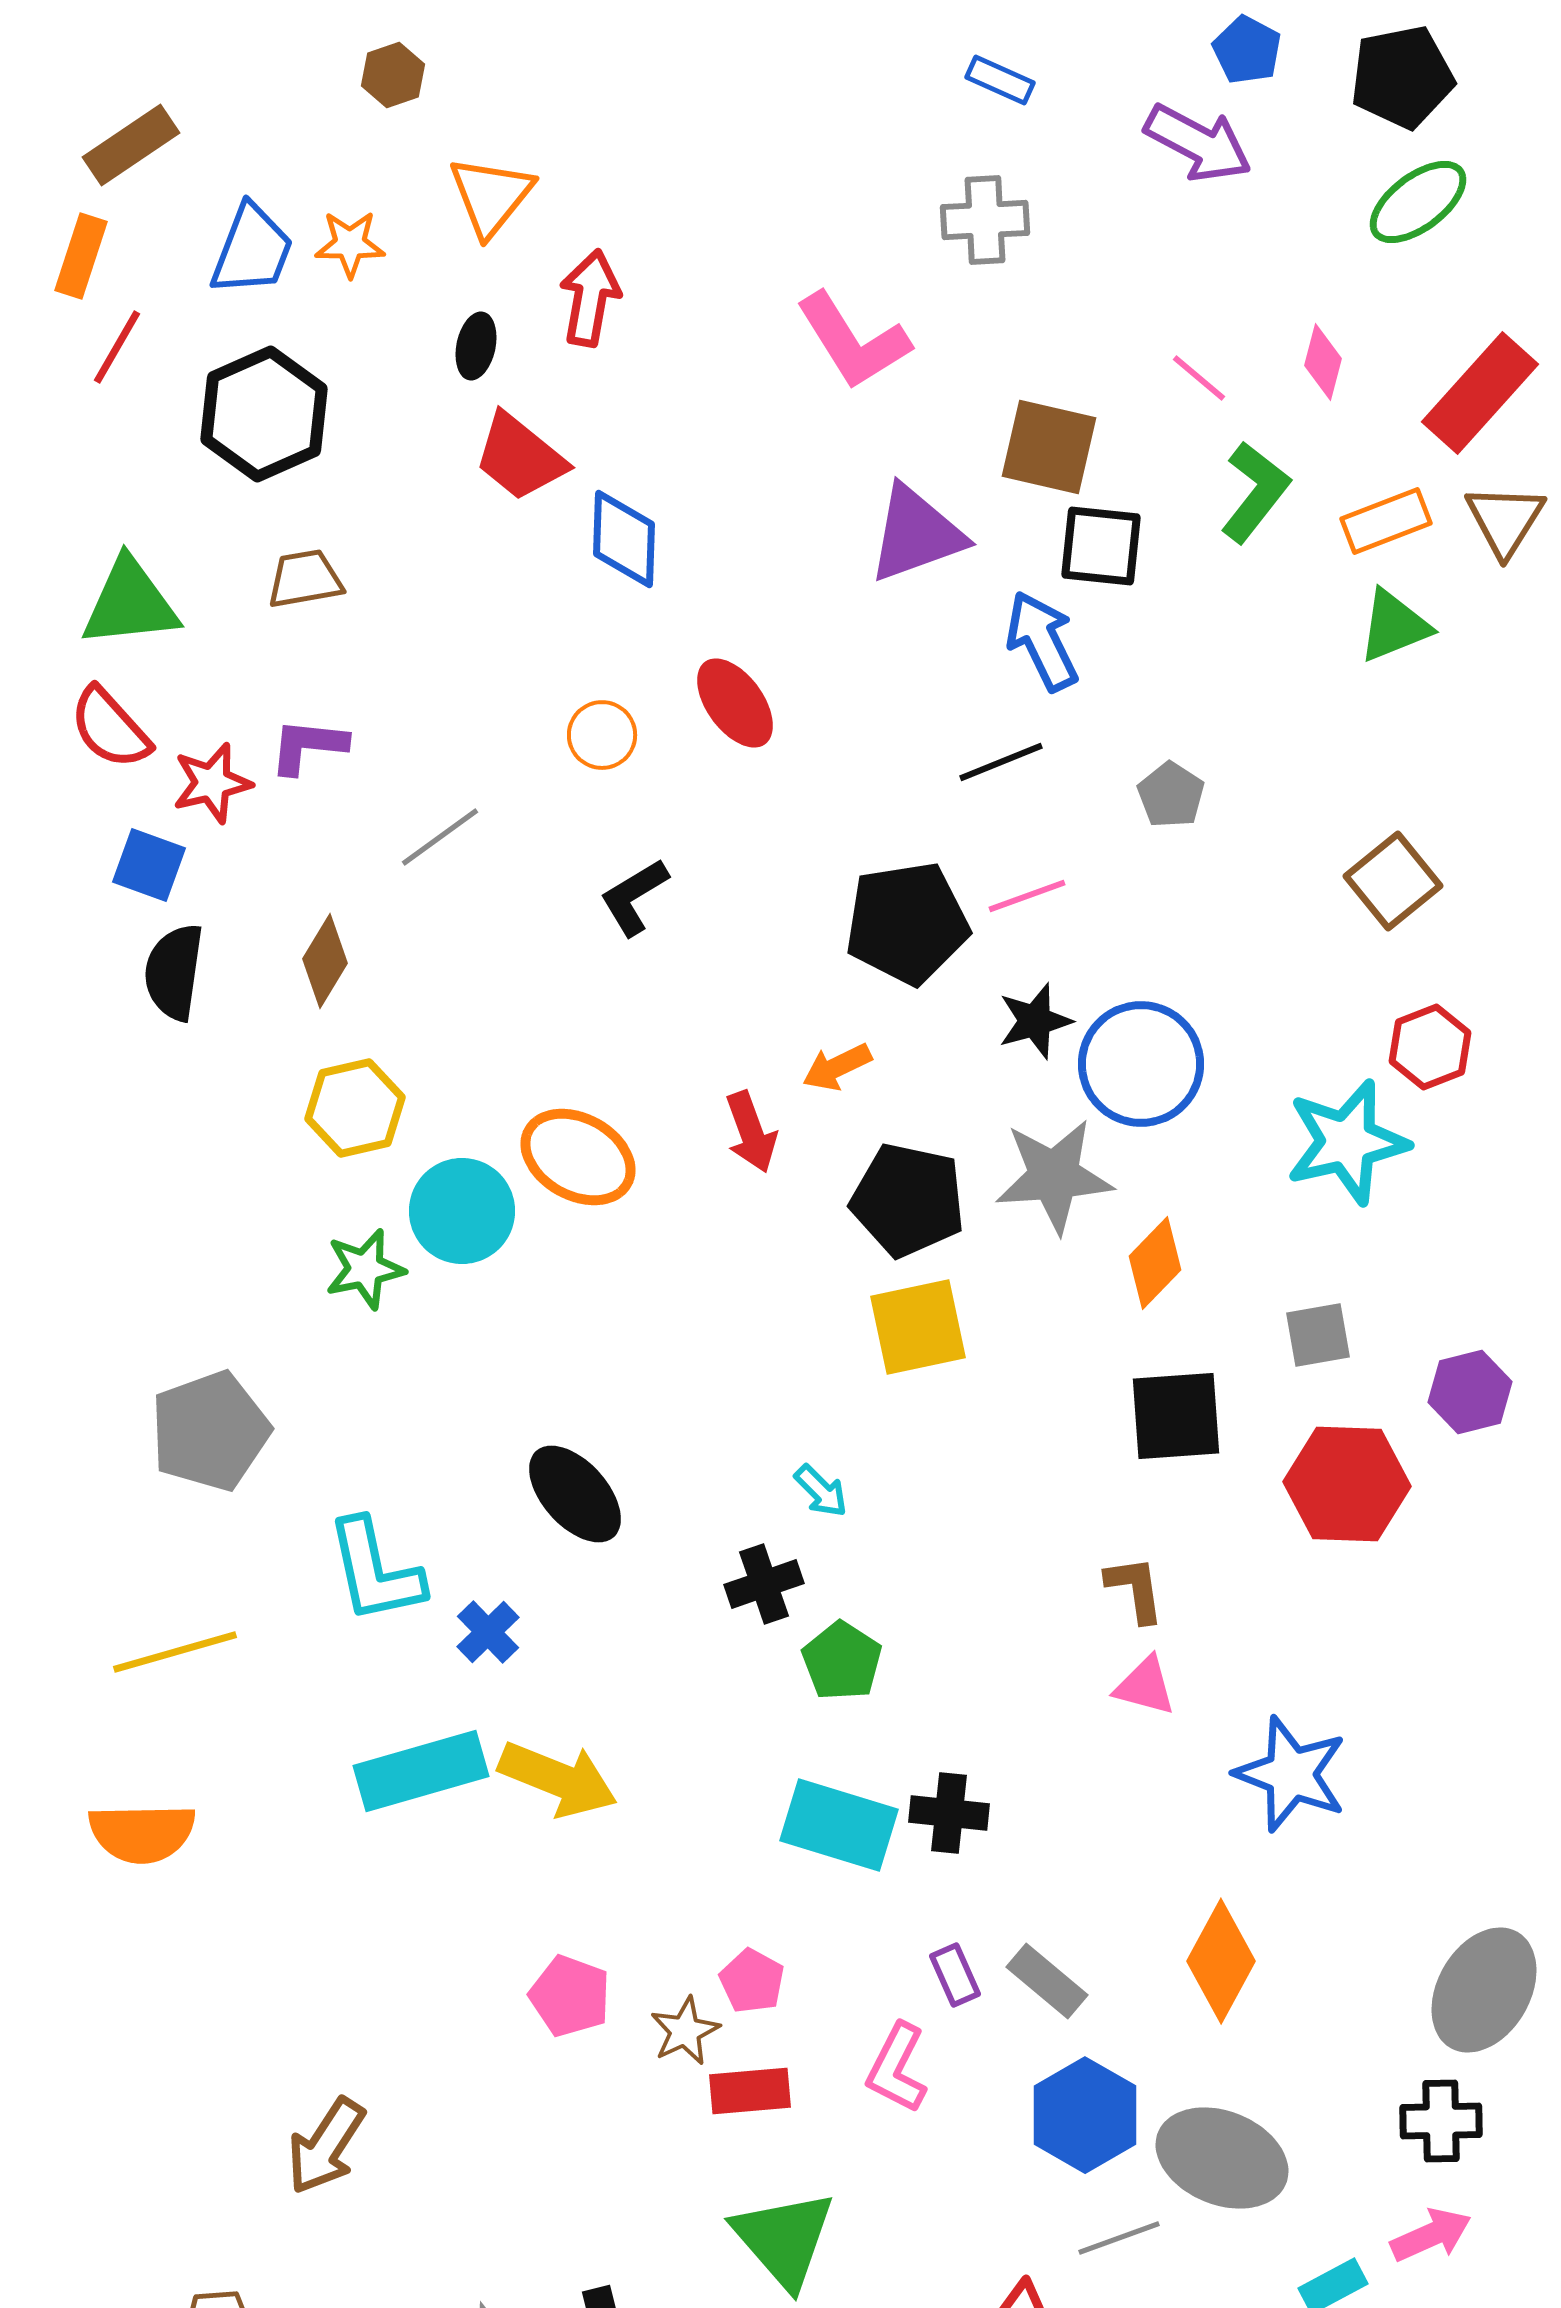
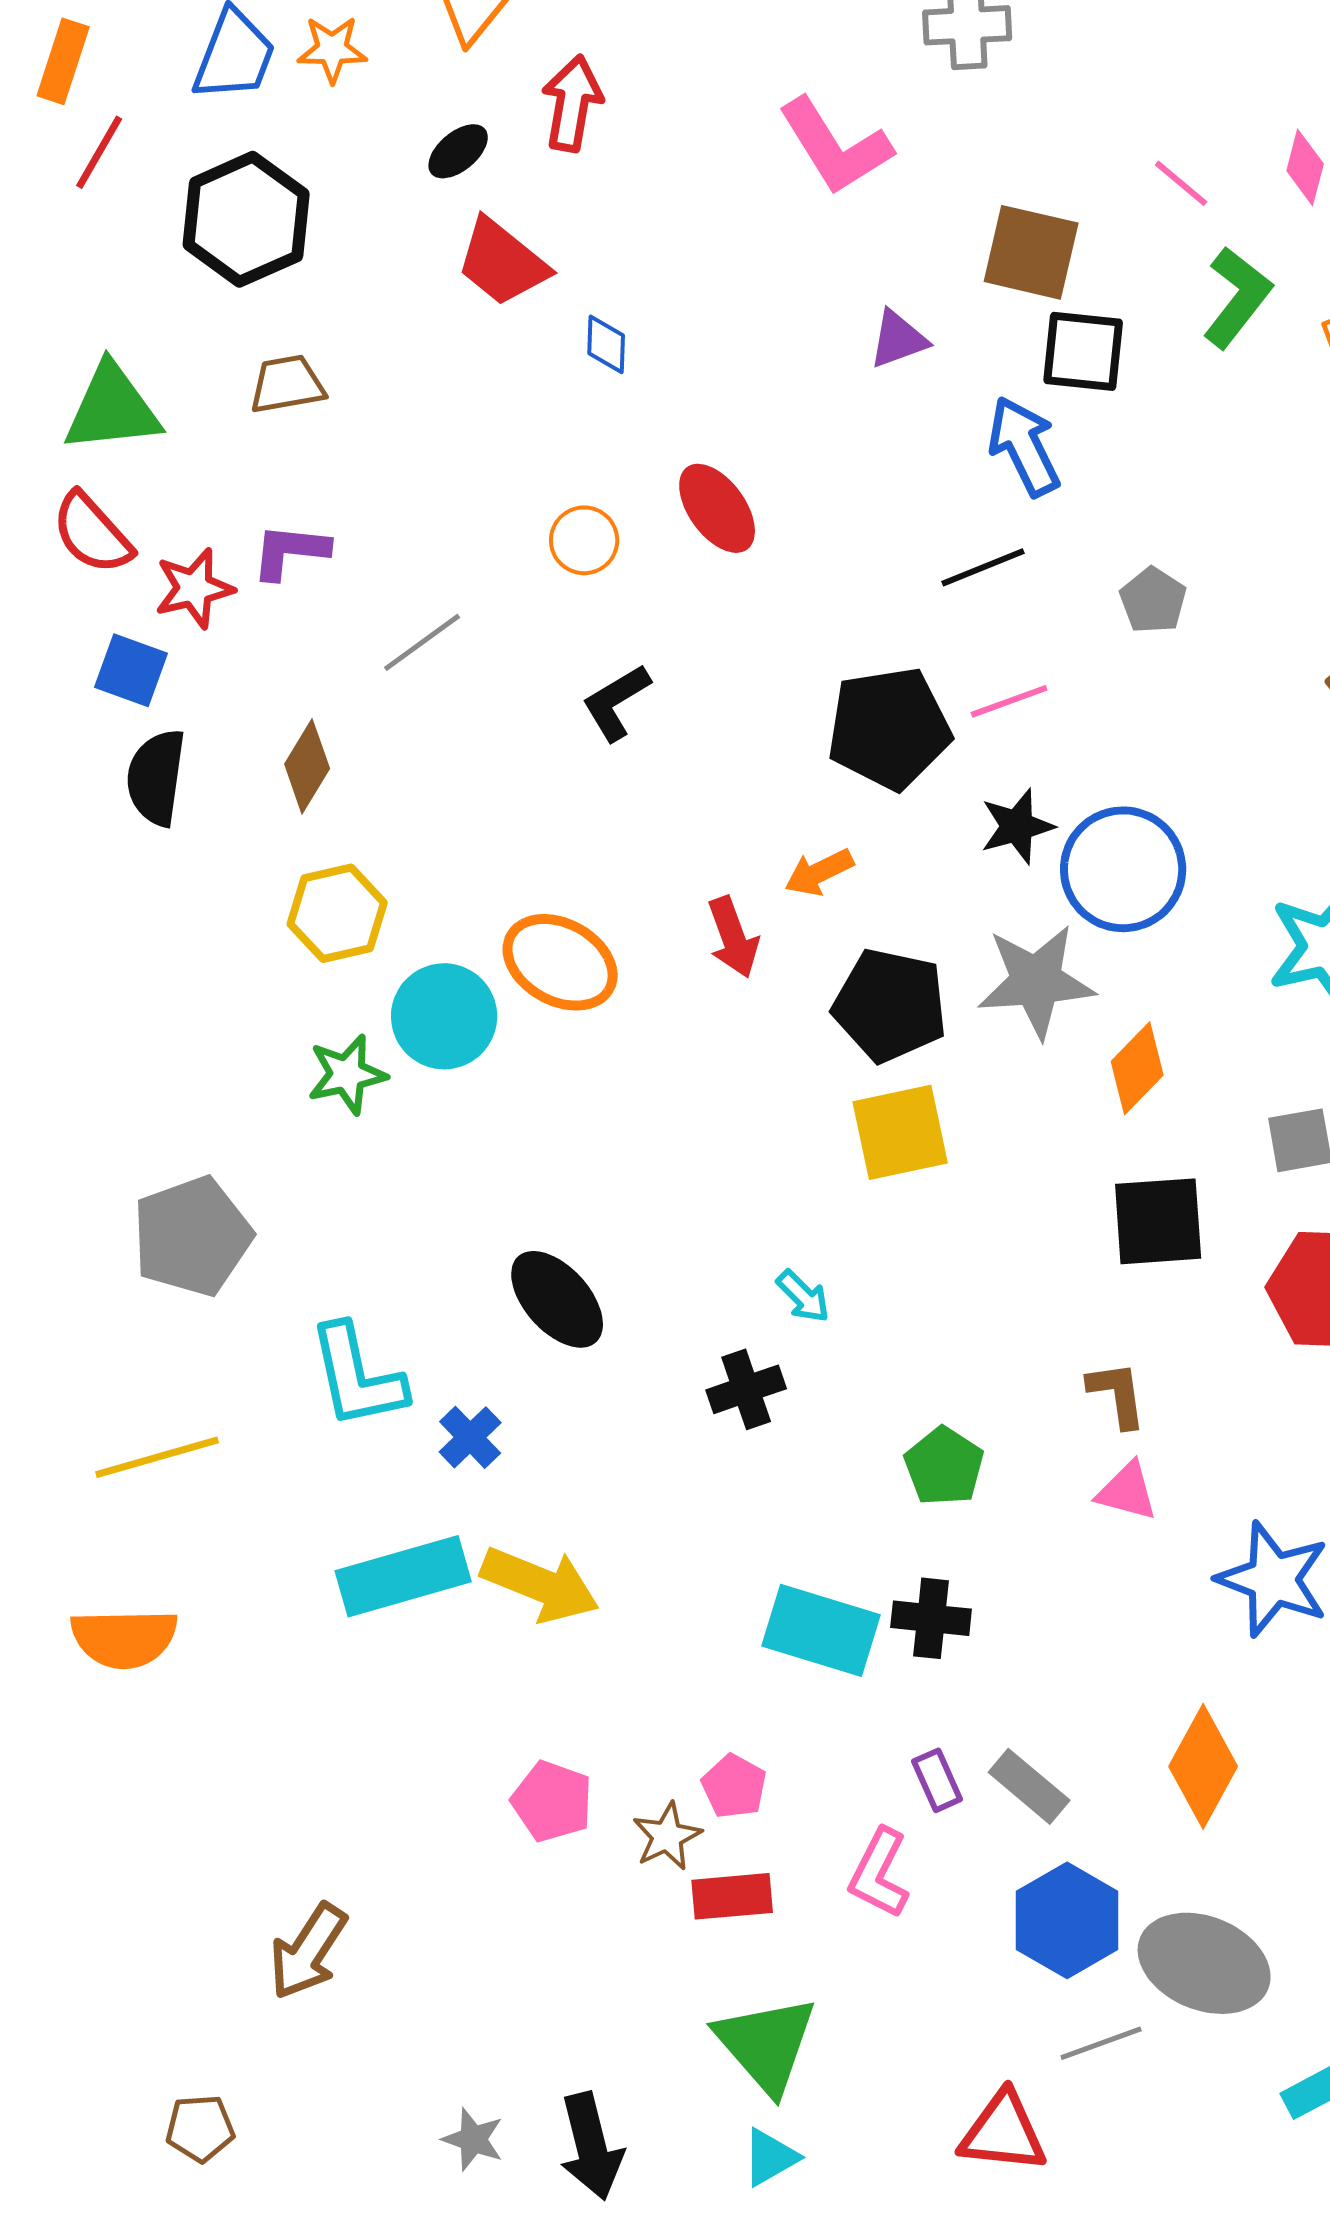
black ellipse: (476, 346) -> (458, 151), turned 38
purple triangle: (916, 534) -> (898, 339), size x0.6
blue diamond: (624, 539) -> (606, 344), size x0.6
green pentagon: (842, 1661) -> (944, 1466), moved

